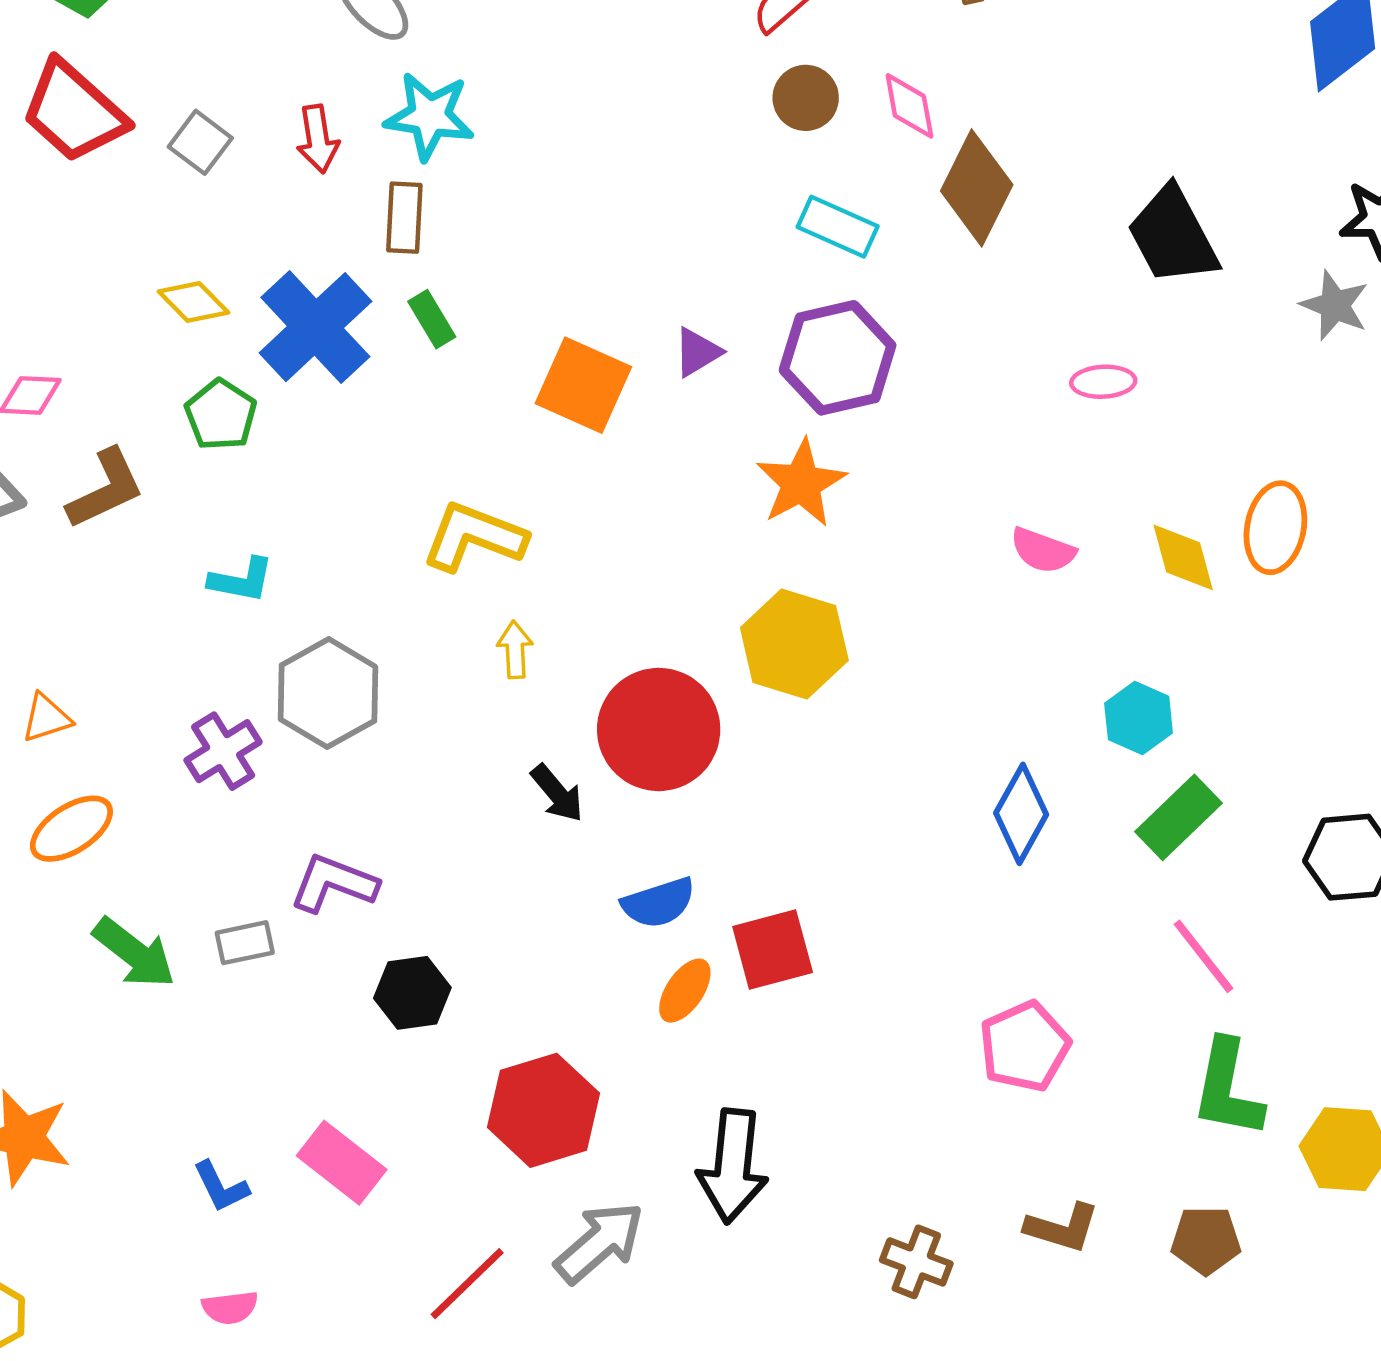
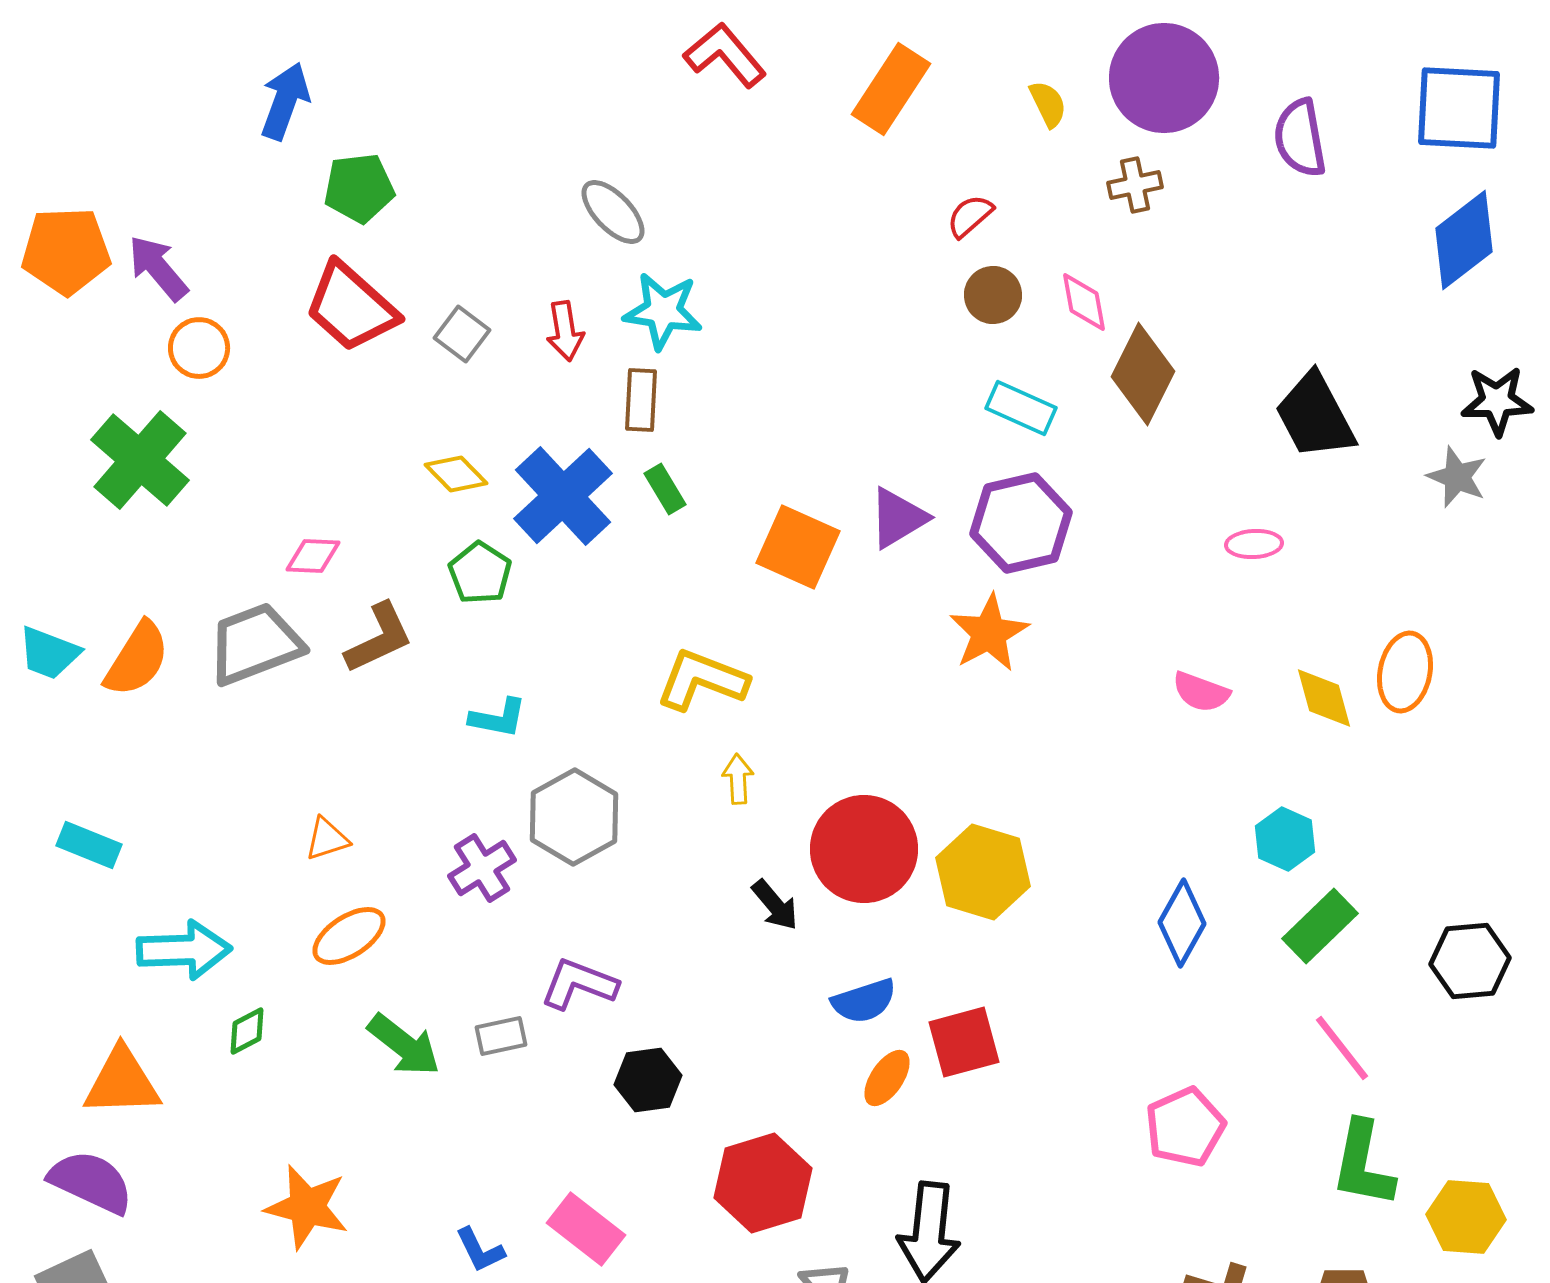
purple triangle: (697, 352) -> (898, 518), size x1.4
yellow hexagon: (794, 644) -> (983, 872), moved

